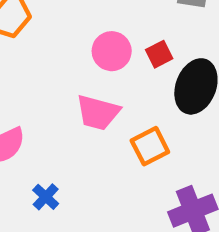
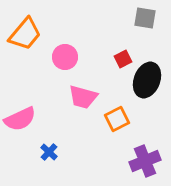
pink circle: (112, 51) -> (65, 57), moved

